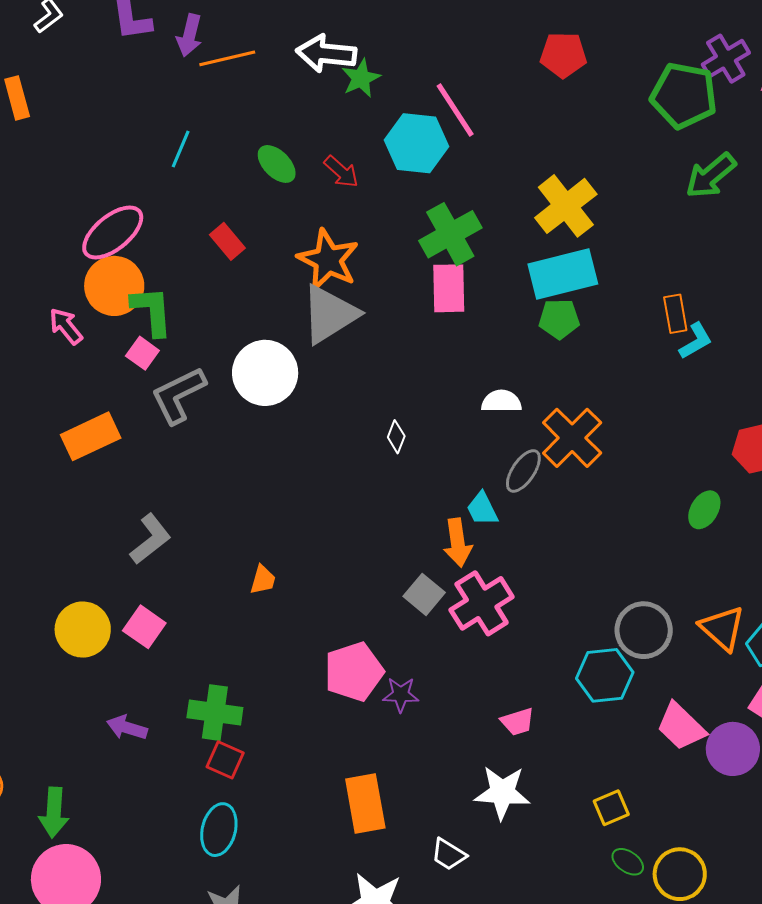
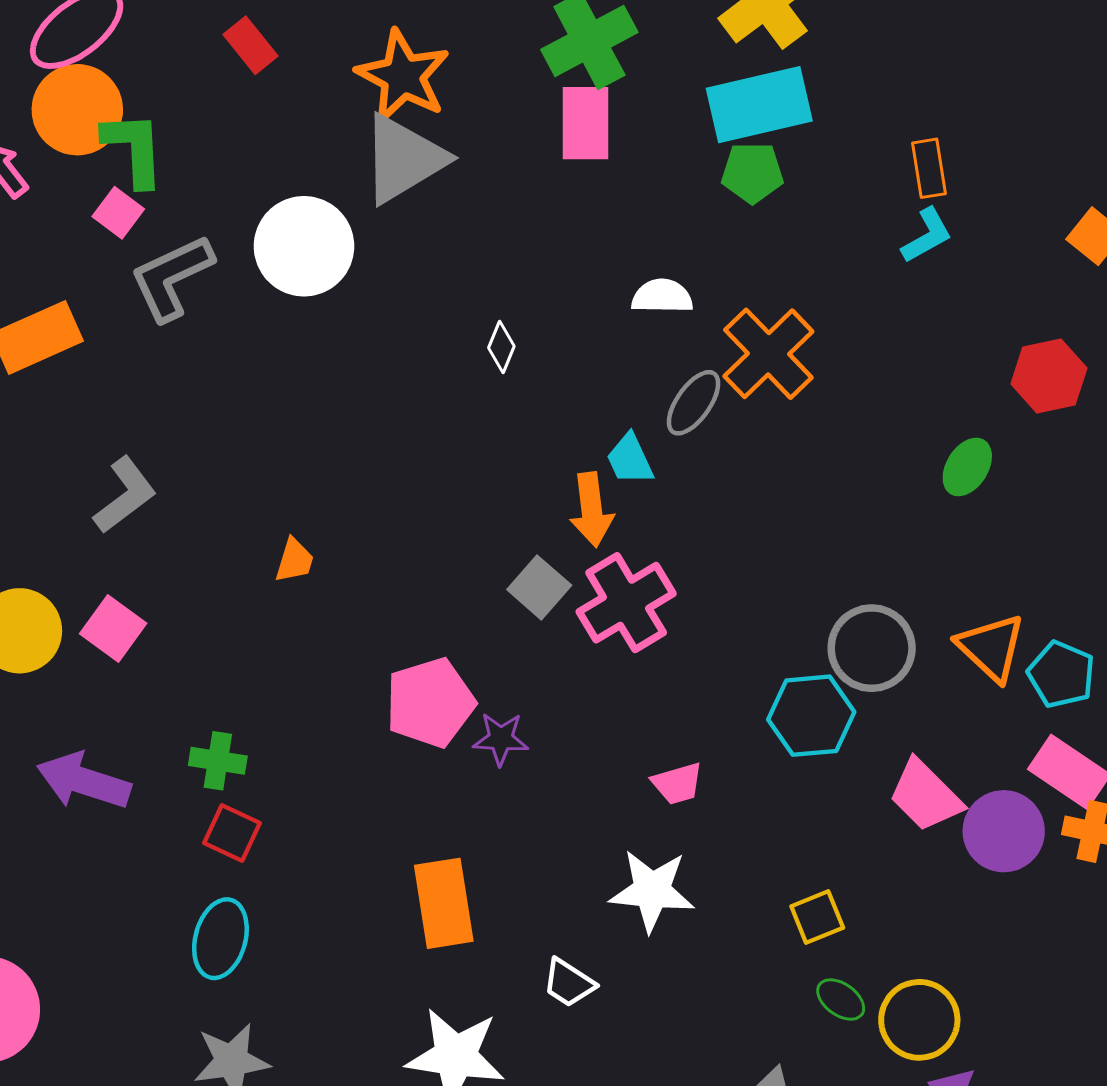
cyan L-shape: (696, 341) -> (927, 235), moved
green cross: (215, 713) -> (218, 761), size x0.7
purple arrow: (127, 728) -> (84, 781), size x1.5

